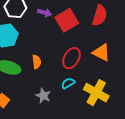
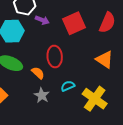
purple arrow: (45, 13) -> (42, 20), moved
red ellipse: (72, 58) -> (55, 56), moved, turned -40
orange semicircle: (37, 62) -> (38, 73), moved, turned -48

